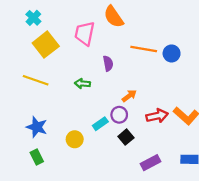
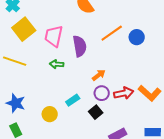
pink trapezoid: (85, 33) -> (54, 36), moved
orange line: (144, 49) -> (112, 33), turned -45
purple semicircle: (108, 64) -> (80, 46), size x1.5
purple circle: (119, 115) -> (102, 93), moved

